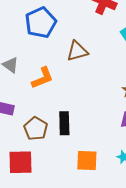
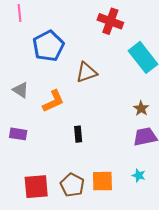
black rectangle: (64, 123) -> (78, 134), moved, size x0.7
brown pentagon: (36, 129) -> (72, 185), moved

